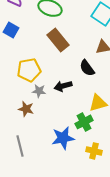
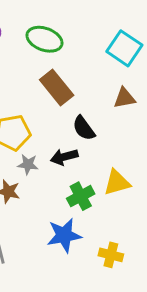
black semicircle: (87, 68) -> (84, 128), moved
green cross: (84, 122) -> (81, 196), moved

